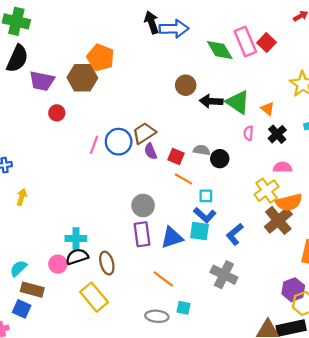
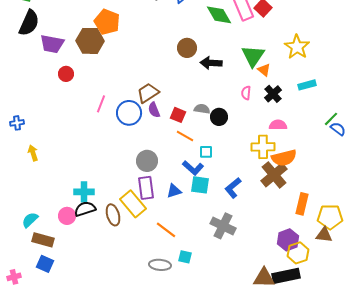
green triangle: (238, 102) -> (253, 56), moved, turned 30
blue circle: (119, 142) -> (129, 113), moved
yellow cross: (267, 191) -> (263, 147), turned 35
yellow arrow: (22, 197) -> (33, 153), turned -35
blue L-shape: (205, 215) -> (193, 168), moved
blue triangle: (172, 237) -> (174, 191), size x0.7
yellow rectangle: (94, 297) -> (133, 204), moved
blue square: (22, 309) -> (45, 264), moved

